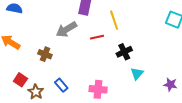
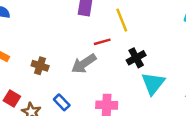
gray arrow: (66, 29) -> (84, 64), moved
cyan triangle: (137, 74) -> (153, 83), size x1.5

